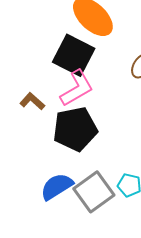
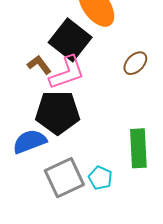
brown L-shape: (32, 101) -> (39, 65), moved
blue semicircle: (57, 186) -> (30, 141), moved

